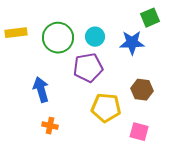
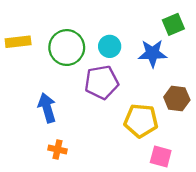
brown hexagon: (142, 90) -> (177, 99), moved
yellow pentagon: (106, 108) -> (141, 121), moved

